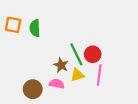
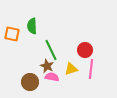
orange square: (13, 25) -> (12, 34), moved
green line: (76, 54) -> (51, 50), moved
brown star: (61, 65) -> (47, 66), moved

